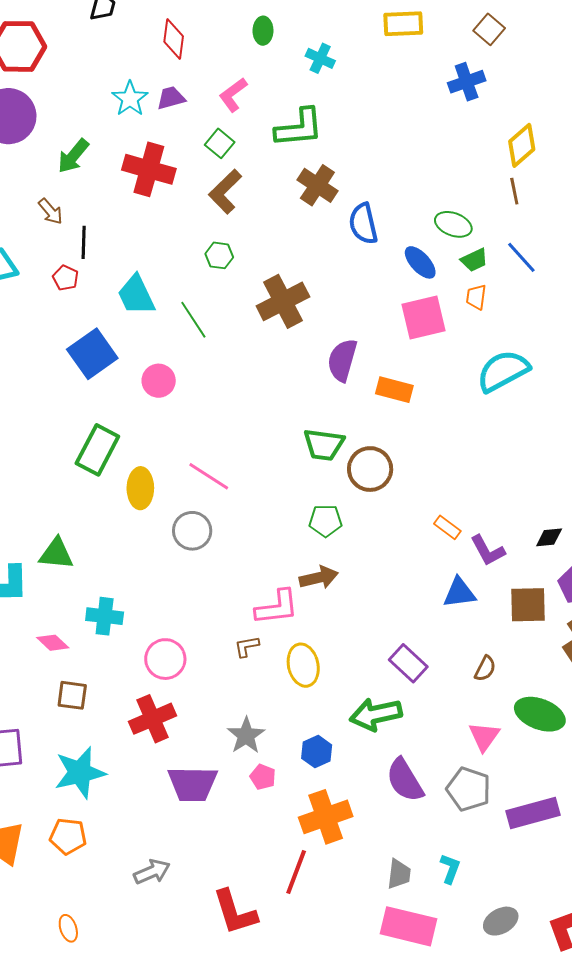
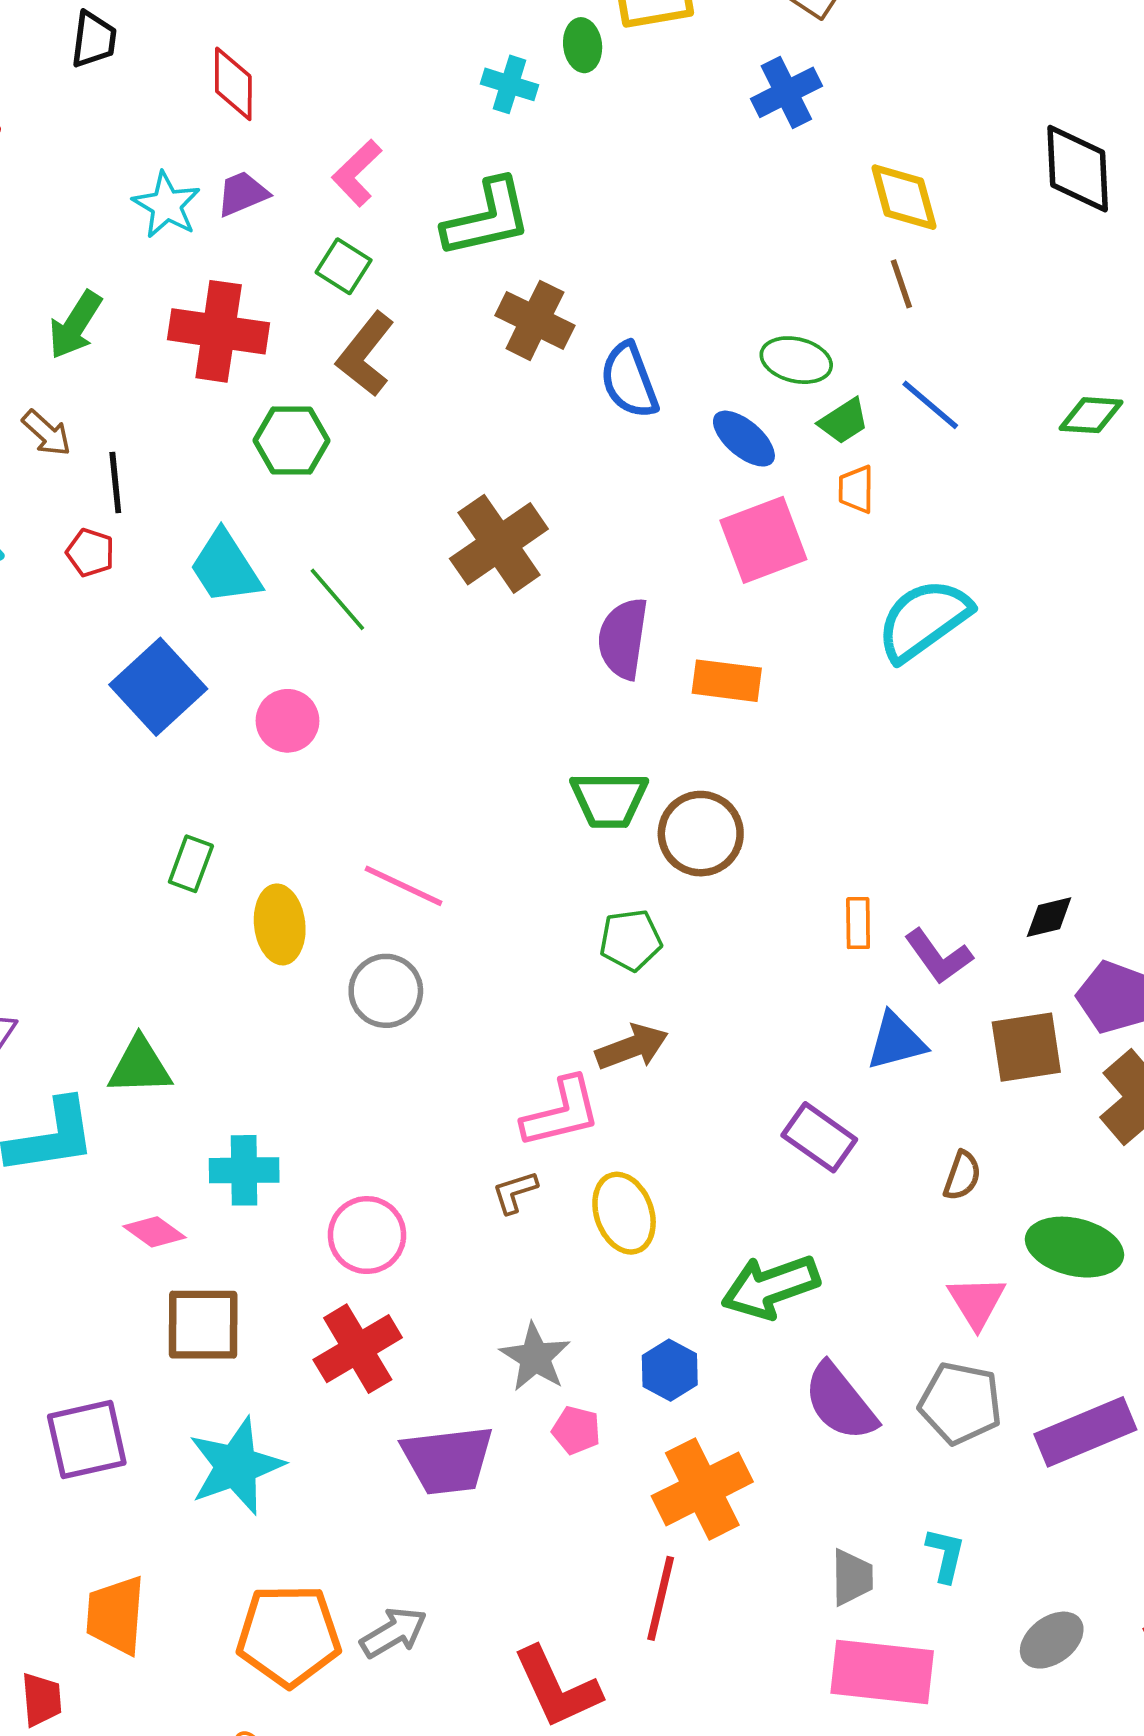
green ellipse: (263, 31) -> (583, 45), moved
yellow diamond: (522, 145) -> (904, 197), turned -57
green hexagon: (219, 255) -> (291, 441), moved, size x1.4
green rectangle: (97, 450) -> (191, 864), size x0.6
orange rectangle: (447, 527) -> (858, 923), turned 60
purple rectangle: (408, 663) -> (819, 1137), moved
brown square: (72, 695) -> (203, 1325), size x1.4
orange pentagon: (68, 836) -> (289, 1635), moved, size x1.5

